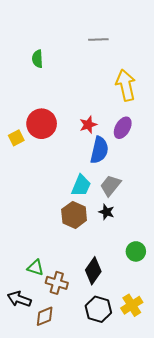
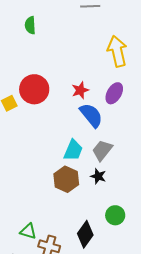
blue semicircle: (99, 150) -> (91, 115), turned -52
green circle: (136, 251) -> (115, 215), moved

